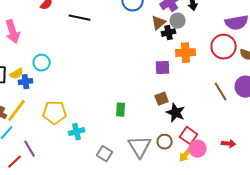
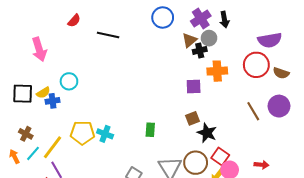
yellow line: (17, 111) -> (53, 147), moved
cyan cross: (77, 132) -> (105, 134), moved, turned 35
brown circle: (165, 142) -> (196, 163), size x1.5

